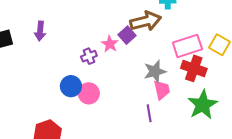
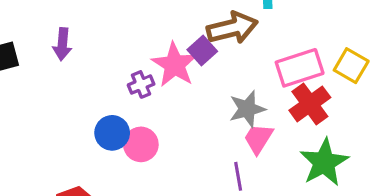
pink star: (110, 44) -> (175, 65), size x1.6
red cross: (194, 68) -> (310, 104), turned 35
pink trapezoid: (162, 90) -> (258, 139), turned -135

